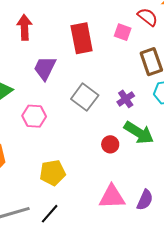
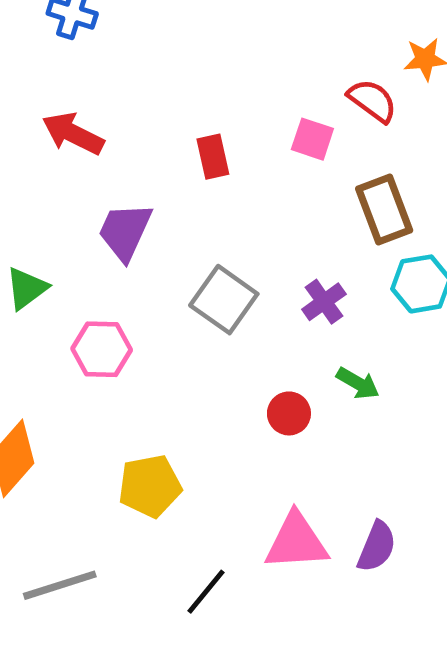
red arrow: (24, 27) -> (73, 134), turned -60
red rectangle: (82, 38) -> (213, 157), size x0.6
green arrow: (139, 133) -> (358, 383), size x0.6
black line: (50, 214) -> (206, 592), moved

